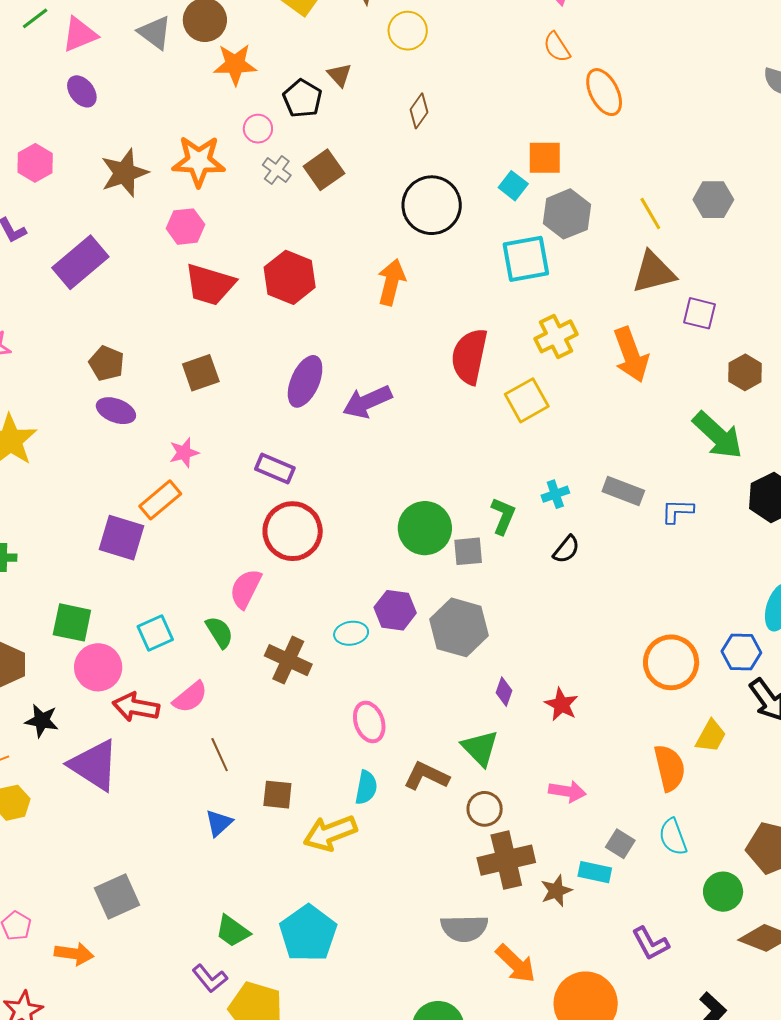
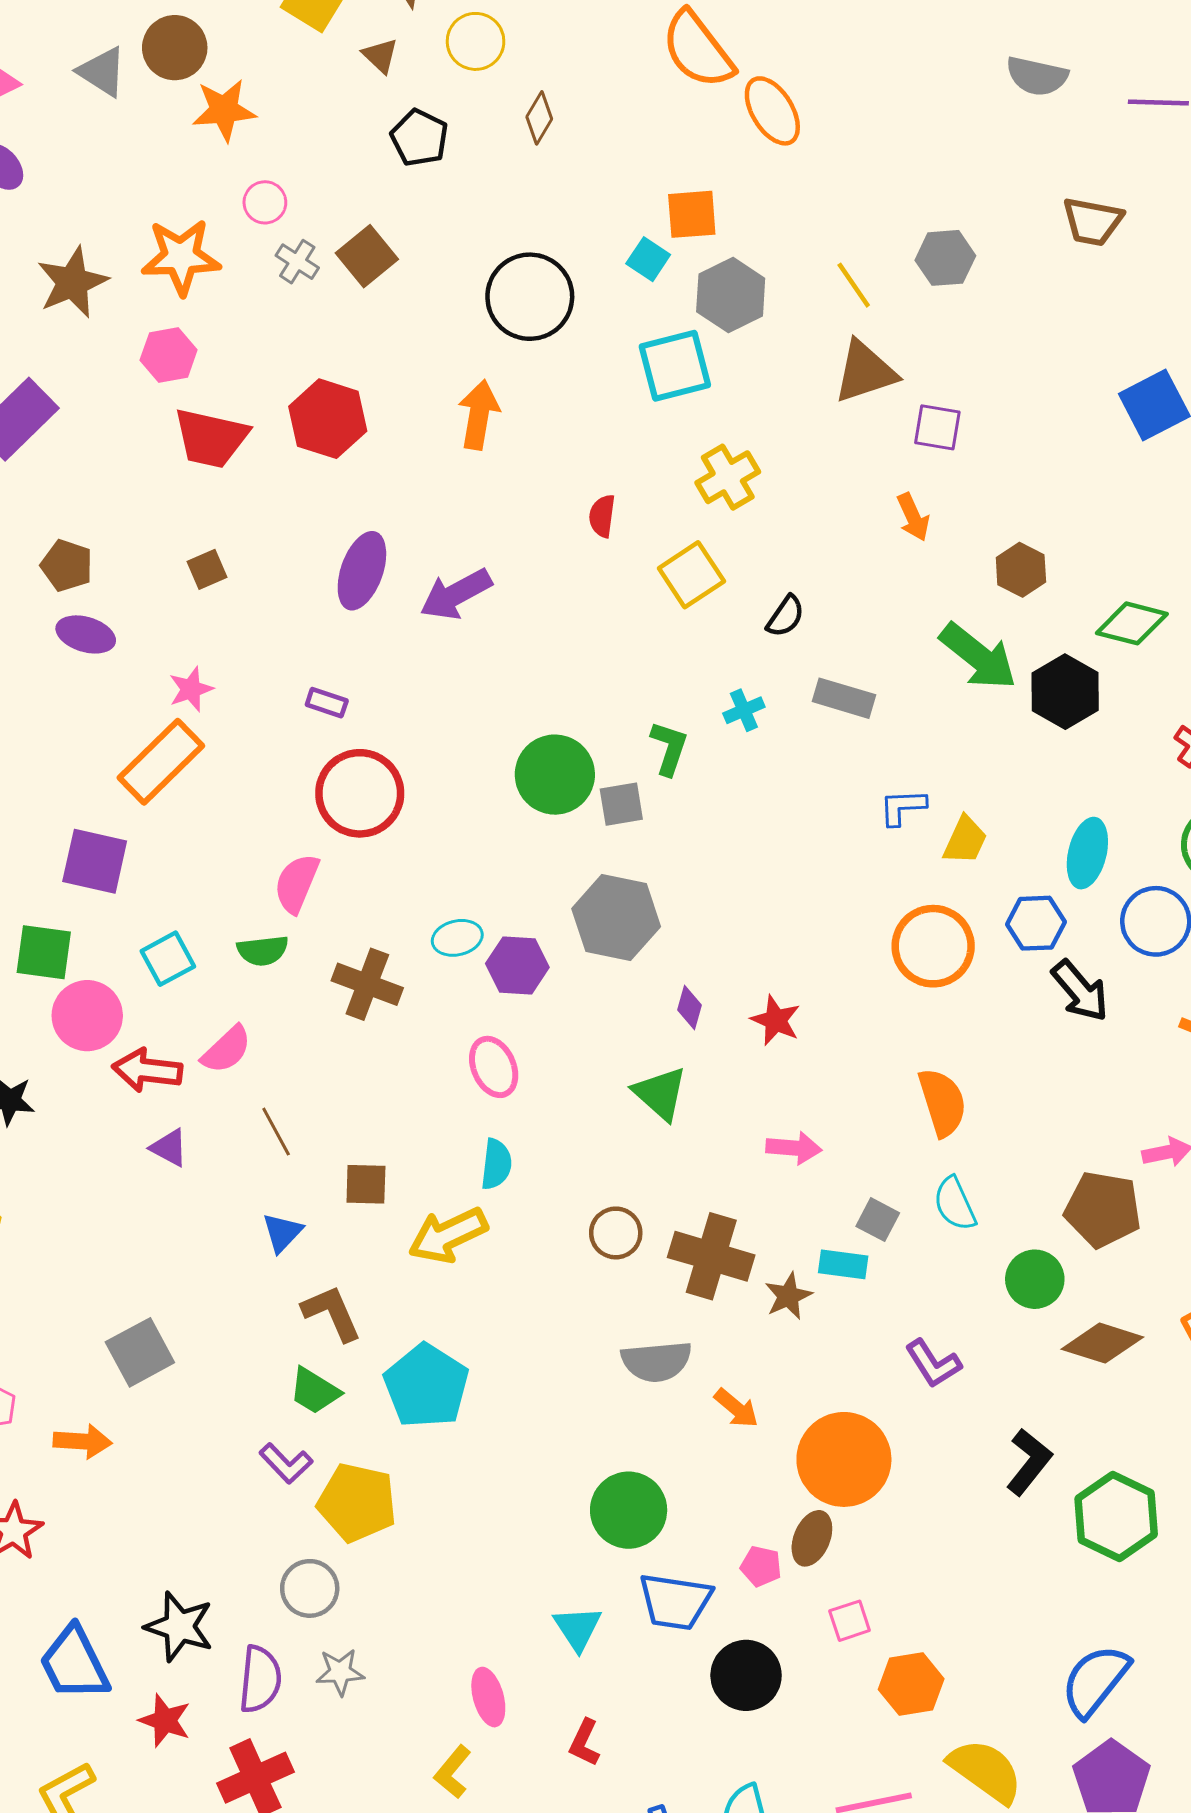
orange semicircle: (557, 47) -> (698, 50), size x1.8
brown triangle: (339, 75) -> (380, 56), moved
black pentagon: (302, 98) -> (419, 138), moved
brown diamond: (419, 111) -> (539, 118), moved
orange arrow: (631, 355) -> (913, 517), moved, size x0.6
red semicircle: (469, 356) -> (602, 516), size x0.5
brown hexagon: (745, 372) -> (1021, 570), moved
brown square: (201, 373) -> (207, 569), size x0.7
green arrow: (718, 435) -> (978, 656), moved
purple rectangle: (275, 468) -> (327, 703), size x0.7
orange rectangle: (160, 500) -> (161, 762), size x1.4
blue L-shape: (677, 511) -> (903, 807), moved
purple square: (121, 538) -> (95, 861), moved
black semicircle: (566, 549) -> (785, 616), moved
purple hexagon: (395, 610) -> (517, 965), moved
green semicircle: (219, 632) -> (263, 951), turned 120
yellow trapezoid: (711, 736) -> (965, 840), moved
purple triangle: (94, 765) -> (169, 1148), moved, size x0.5
brown L-shape: (426, 776) -> (332, 1313), moved, turned 45
brown circle: (485, 809) -> (616, 1233), moved
brown cross: (506, 860) -> (711, 1256), turned 34
orange arrow: (516, 964) -> (736, 1408), size x0.7

